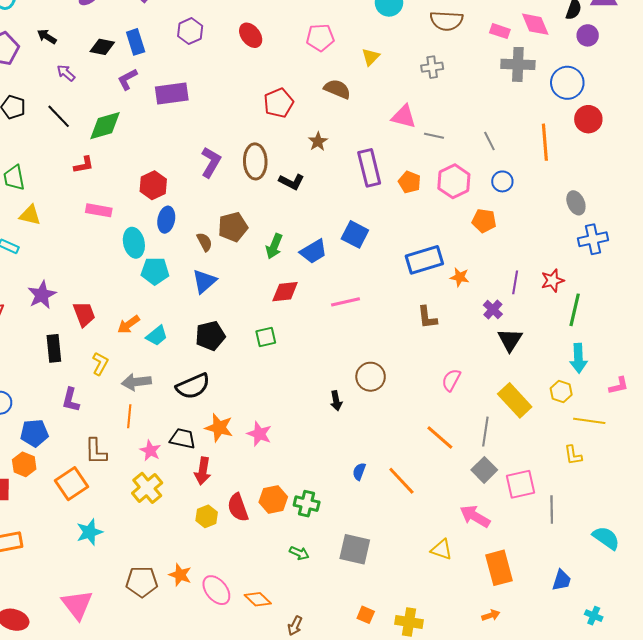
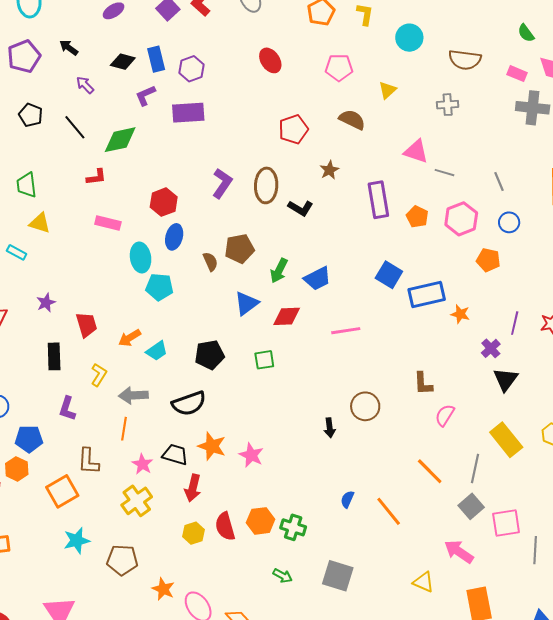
purple hexagon: (190, 31) -> (191, 69), moved
blue square: (355, 234) -> (389, 275), moved
blue triangle: (204, 281) -> (246, 303), moved
purple star: (42, 295) -> (46, 303), size x0.7
brown L-shape: (427, 317) -> (423, 384), moved
brown pentagon: (142, 582) -> (122, 560), moved

